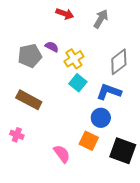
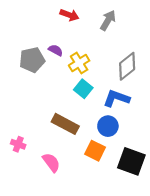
brown rectangle: (29, 100) -> (65, 124), moved
pink semicircle: (62, 154) -> (51, 162), moved

